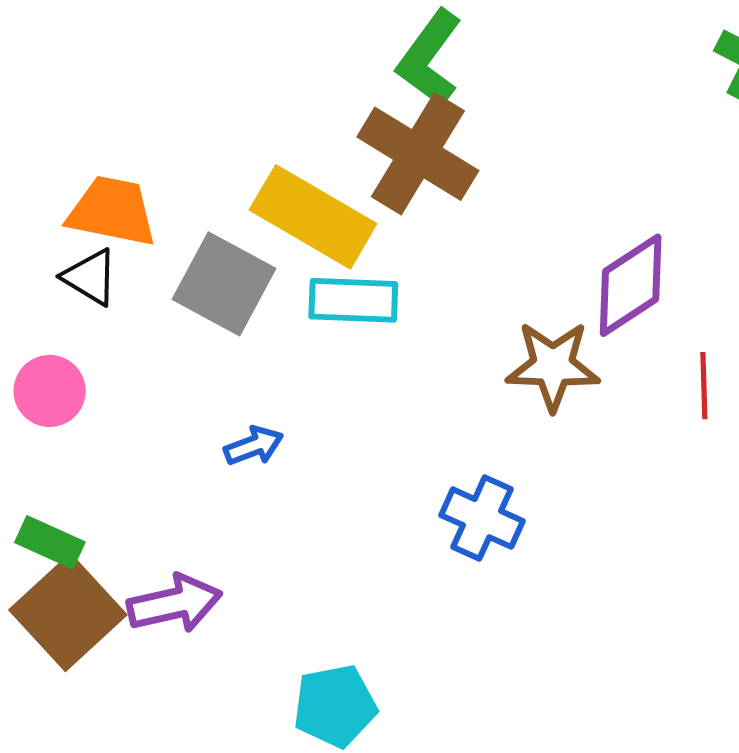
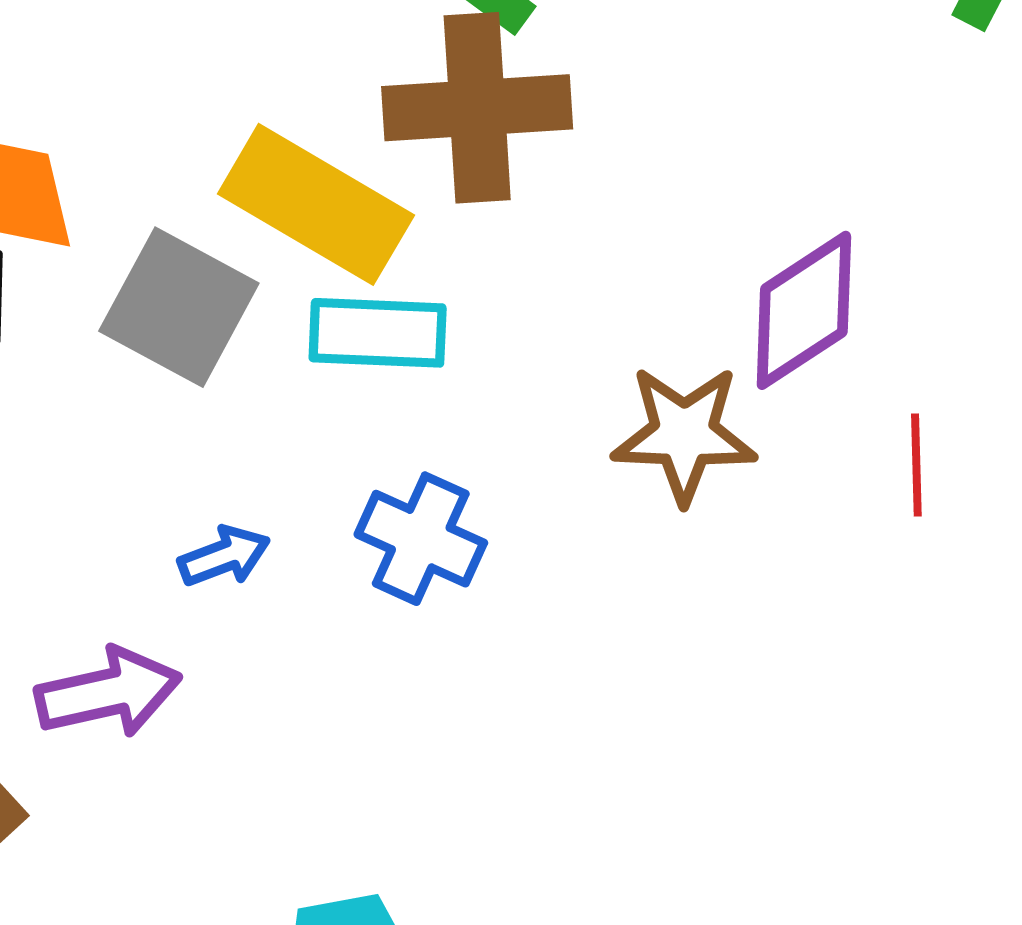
brown cross: (418, 154) -> (477, 108), turned -35
blue cross: (482, 518) -> (421, 539), moved
purple arrow: (175, 604) -> (108, 693), moved

